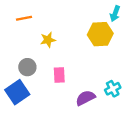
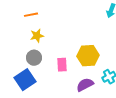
yellow hexagon: (100, 34) -> (88, 56), moved
yellow star: (48, 40) -> (37, 36), moved

